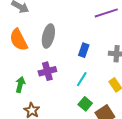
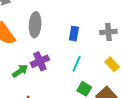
green arrow: (20, 85) -> (20, 71), moved, turned 49

